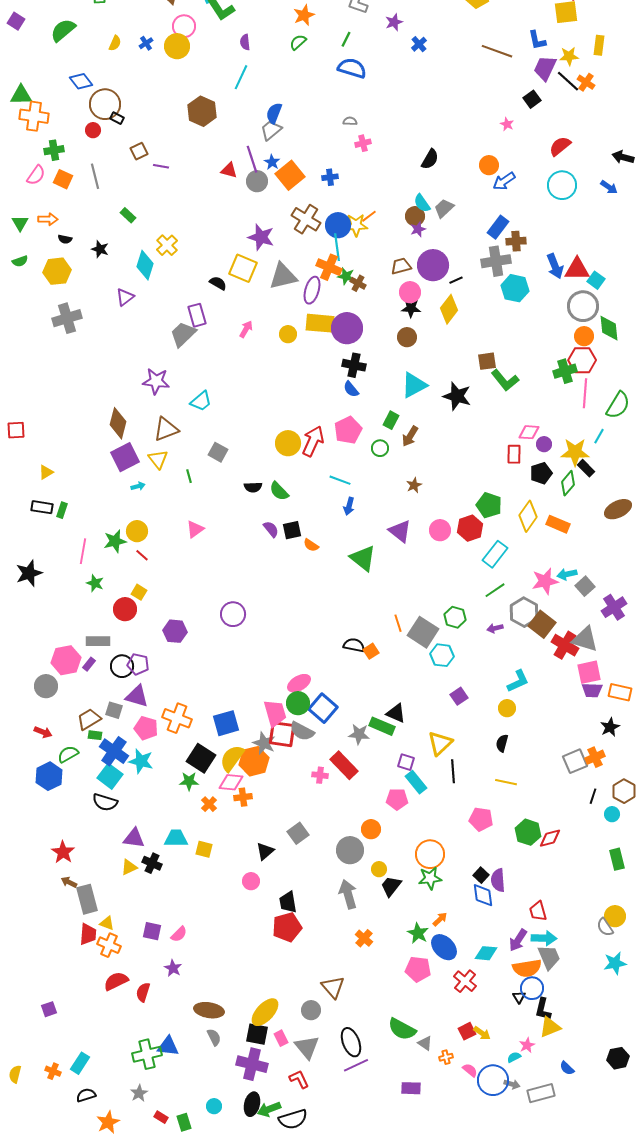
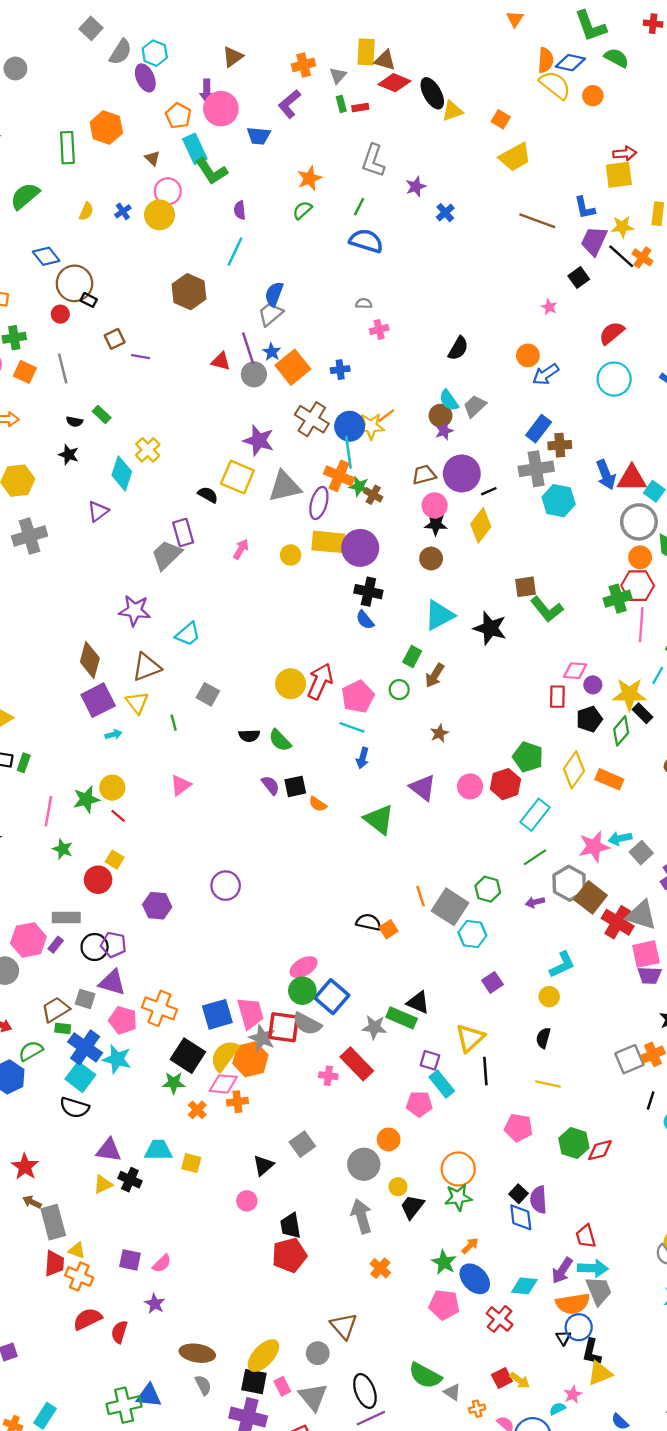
black semicircle: (65, 239) -> (74, 422), moved
pink pentagon: (348, 430) -> (358, 697), moved
pink trapezoid: (275, 713) -> (250, 1013), moved

